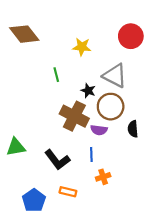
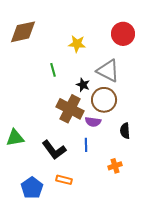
brown diamond: (24, 34) -> (23, 32), turned -64
black semicircle: (133, 129) -> (125, 131), moved
orange cross: (103, 177) -> (115, 166), moved

